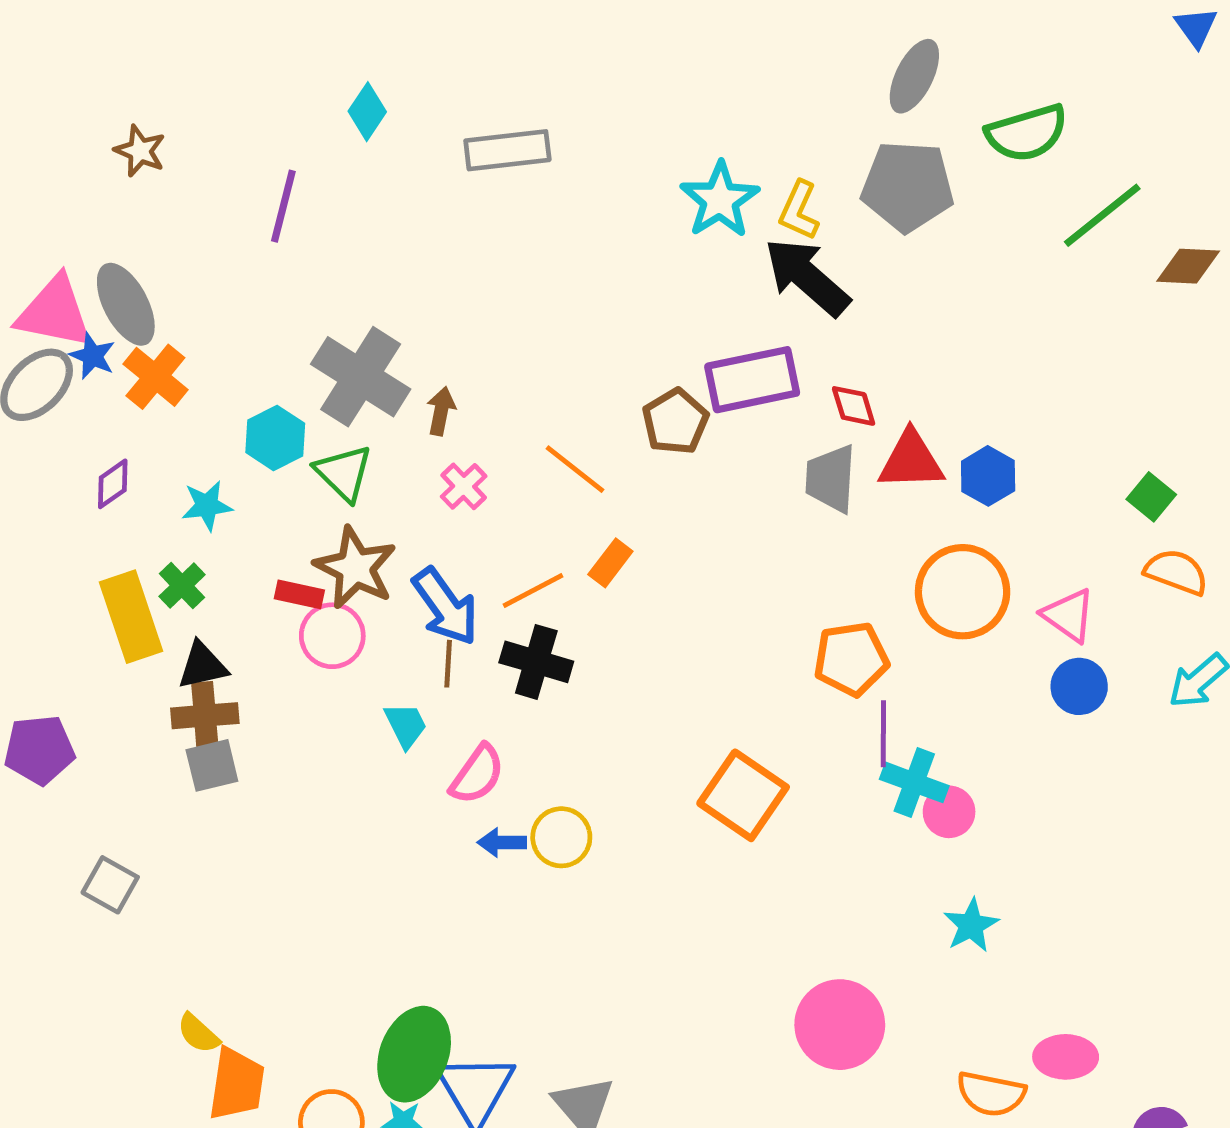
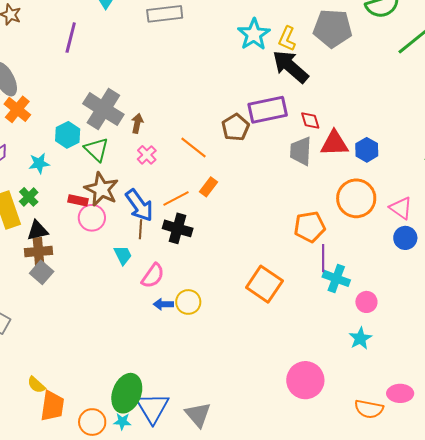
gray square: (212, 765) -> (42, 272), turned -35
pink circle: (949, 812) -> (366, 302), moved

